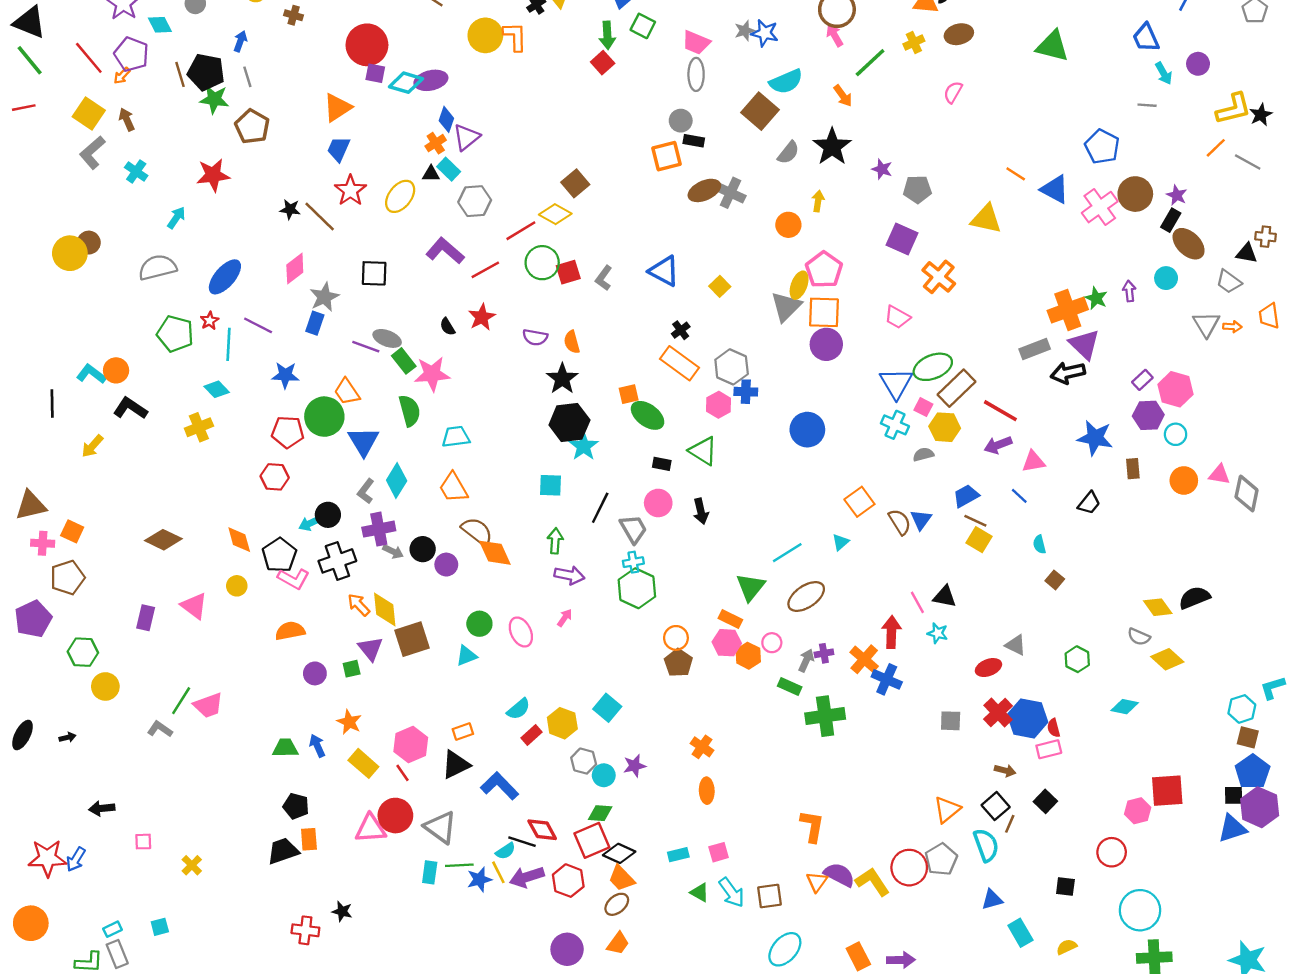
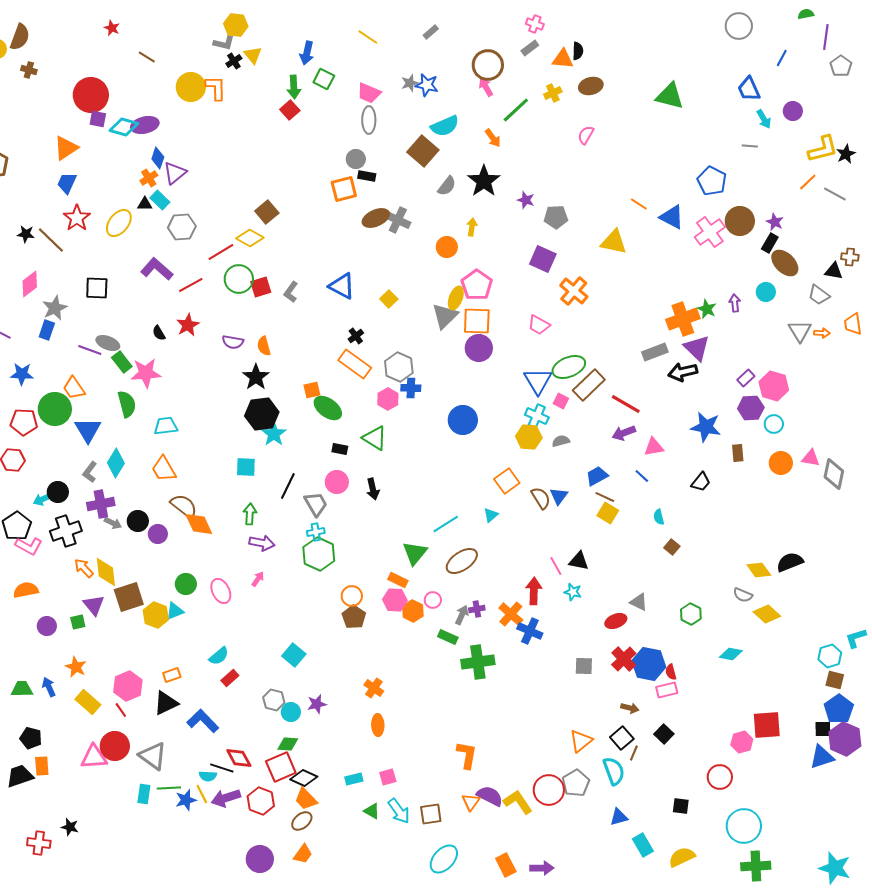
yellow hexagon: (945, 427) -> (529, 437), moved
yellow hexagon: (562, 723) -> (156, 615), moved
cyan semicircle: (505, 851) -> (208, 776), turned 36
yellow semicircle: (1067, 947) -> (682, 857), size x1.5

